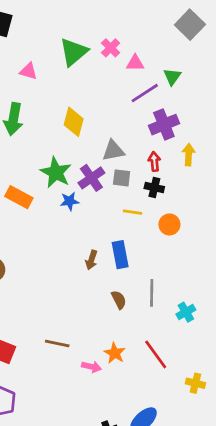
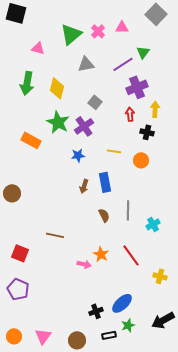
pink triangle: (135, 63) -> (122, 27), moved
yellow diamond: (74, 122) -> (57, 88), moved
gray triangle: (113, 151) -> (86, 64), moved
gray square: (122, 178) -> (95, 102), moved, turned 32
black cross: (154, 188) -> (147, 132), moved
blue star: (70, 201) -> (78, 155), moved
brown line: (57, 344) -> (55, 235), moved

